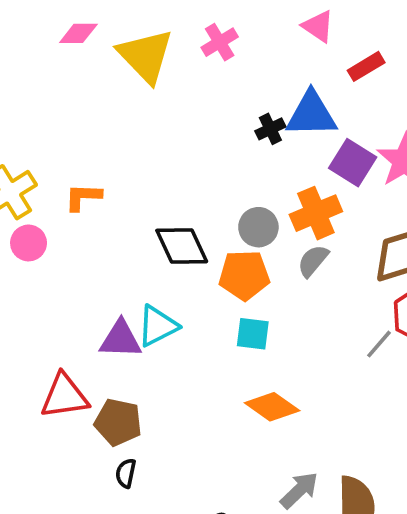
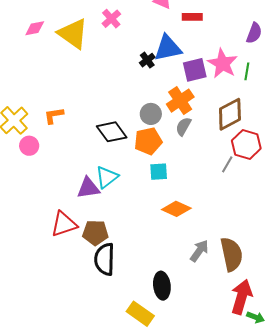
red rectangle: (366, 66) -> (192, 17), turned 42
purple square: (353, 163) -> (195, 70), turned -35
black semicircle: (126, 473) -> (105, 259), size x2.0

